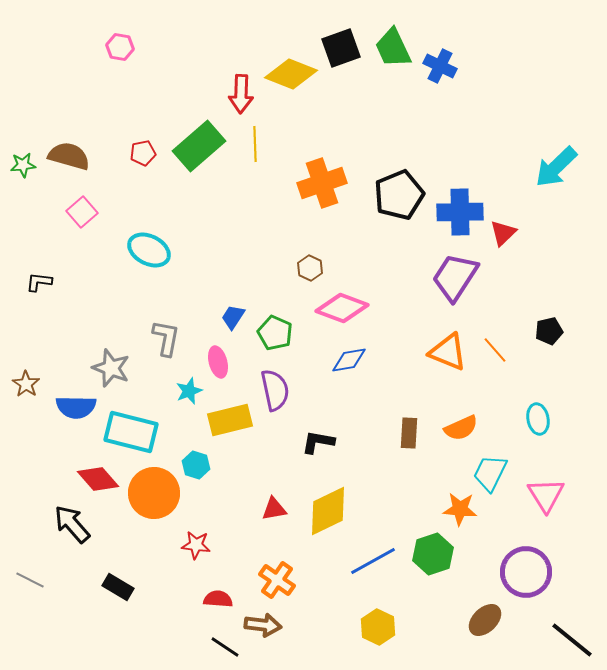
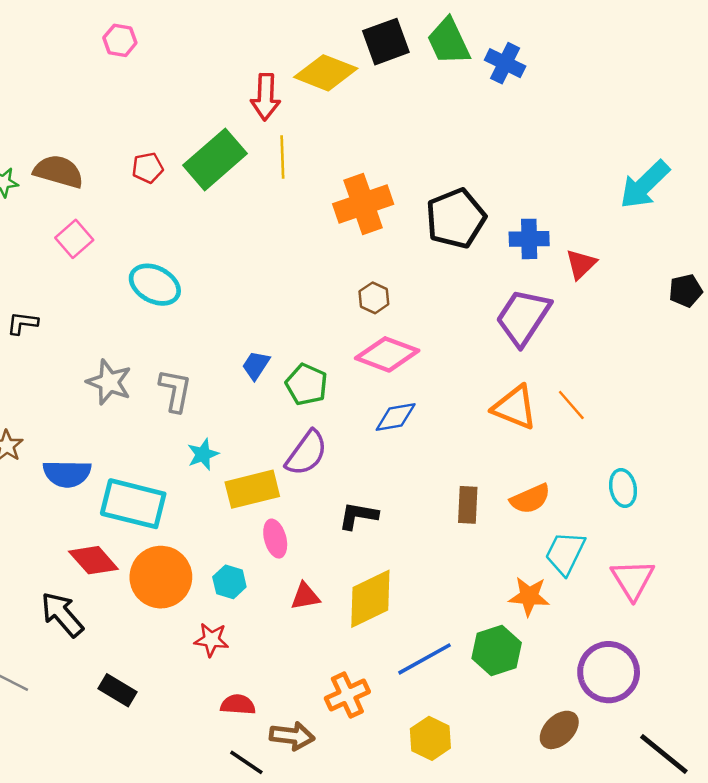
blue cross: (460, 212) -> (529, 239), size x0.7
brown hexagon: (310, 268) -> (374, 298), moved
black pentagon: (549, 331) -> (686, 291), moved
pink ellipse: (218, 362) -> (275, 539), moved
gray star: (111, 368) -> (109, 382), moved
purple semicircle: (275, 390) -> (306, 453), turned 48
cyan hexagon: (196, 465) -> (229, 582), moved
orange cross: (277, 580) -> (347, 695), moved, turned 30

